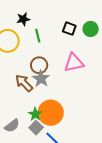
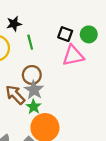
pink triangle: (74, 63) -> (73, 56), moved
green star: (35, 114) -> (34, 107), moved

